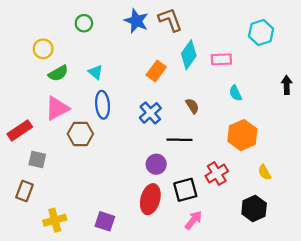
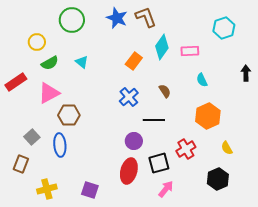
green circle: (84, 23) -> (72, 20), size x1.6
blue ellipse: (103, 105) -> (60, 145), moved
red rectangle: (20, 130) -> (16, 82), moved
gray square: (37, 160) -> (32, 137), turned 35

